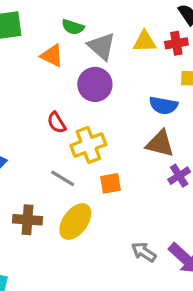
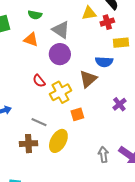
green semicircle: (73, 27) -> (35, 15), moved
yellow triangle: (145, 42) -> (89, 13), moved
brown triangle: (160, 144) -> (88, 79), moved, turned -48
gray line: (63, 178) -> (39, 122), moved
gray arrow: (144, 252) -> (103, 155), turned 56

